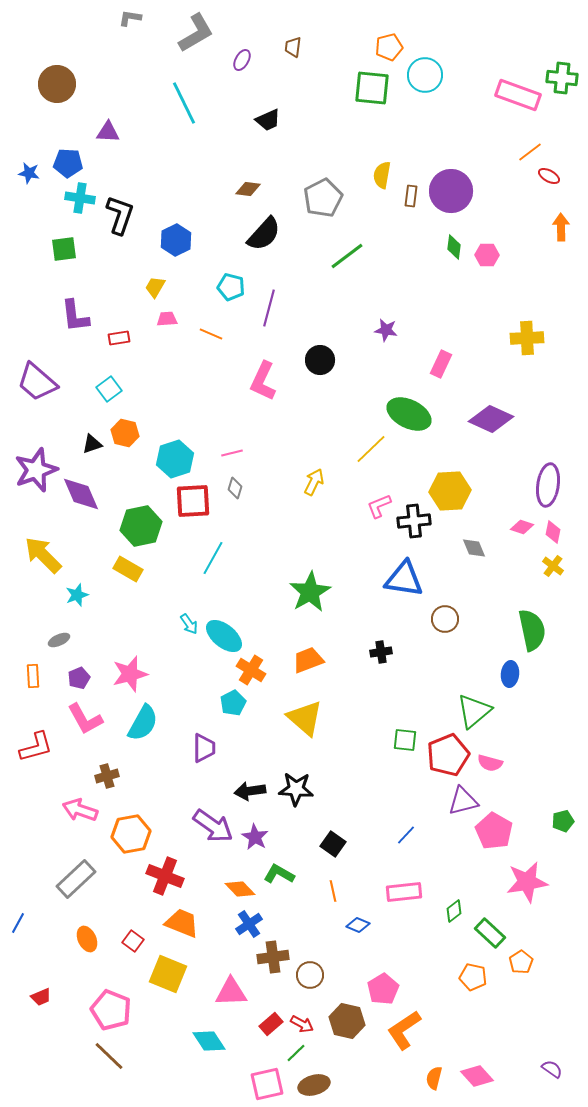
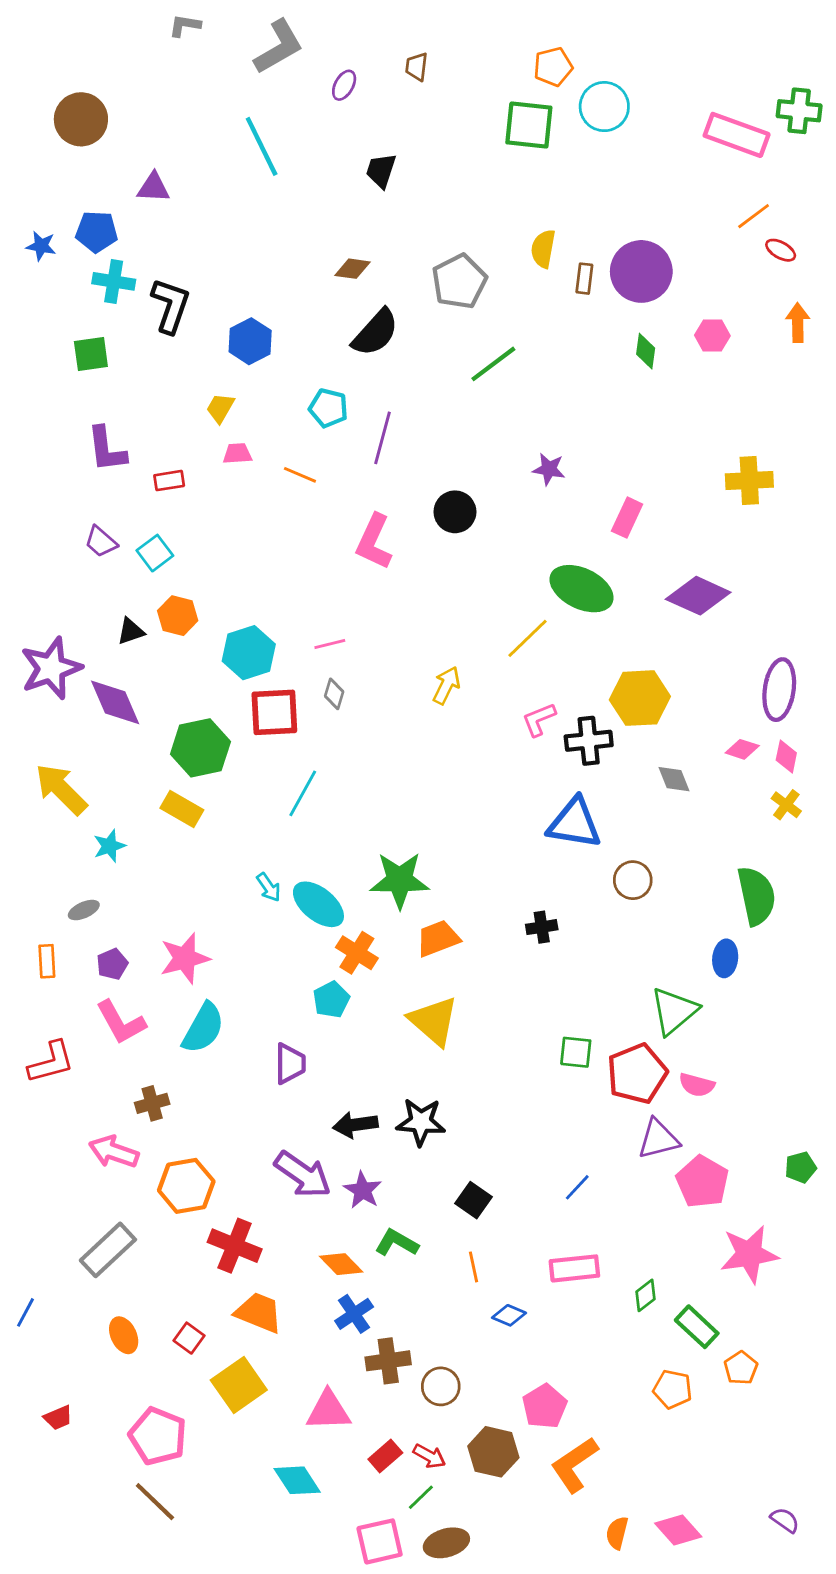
black trapezoid: (268, 120) -> (381, 171), turned 132
pink hexagon: (487, 255) -> (712, 335), moved
purple trapezoid: (37, 382) -> (101, 542), moved, size x0.6
green star: (310, 592) -> (400, 880), moved, turned 30
yellow square: (168, 974) -> (239, 1385), turned 33

